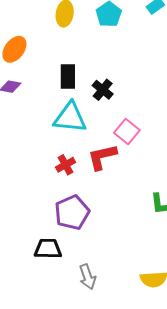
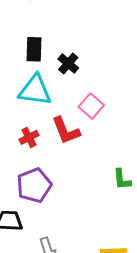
red L-shape: (102, 157) -> (66, 131), turned -100

